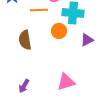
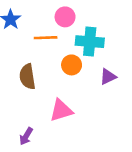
pink triangle: (66, 82) -> (61, 110), moved

